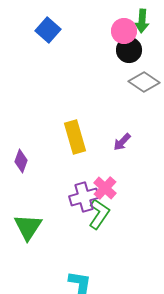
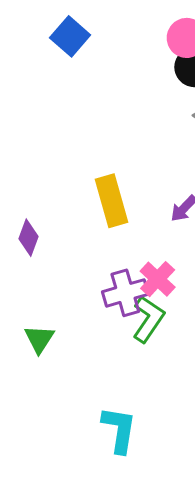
green triangle: (28, 227) -> (39, 339), size x0.7

